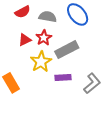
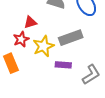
red star: (44, 38) -> (21, 39), moved

